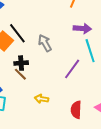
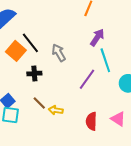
purple arrow: (82, 28) -> (97, 37), turned -60
brown line: (20, 74) -> (39, 103), moved

